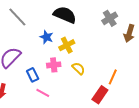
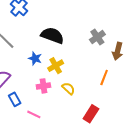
blue rectangle: (33, 75) -> (15, 99), moved
orange line: (113, 77) -> (104, 77), moved

